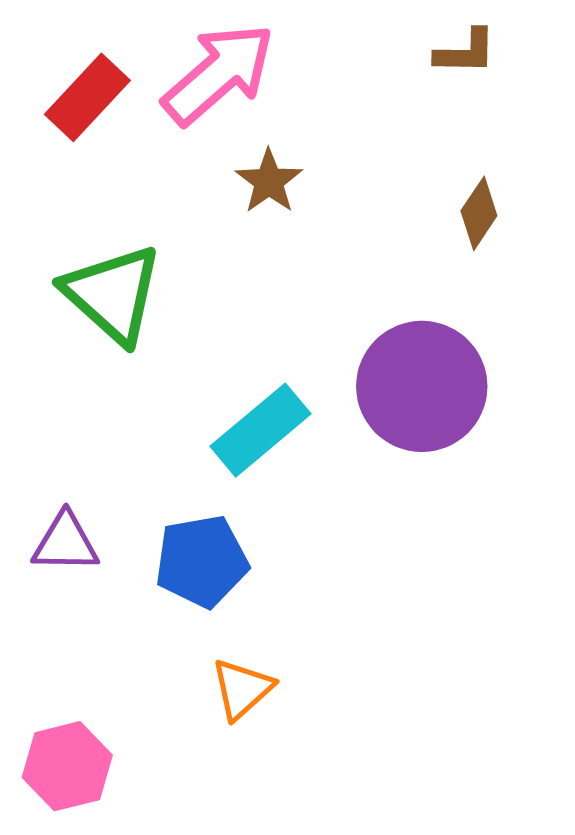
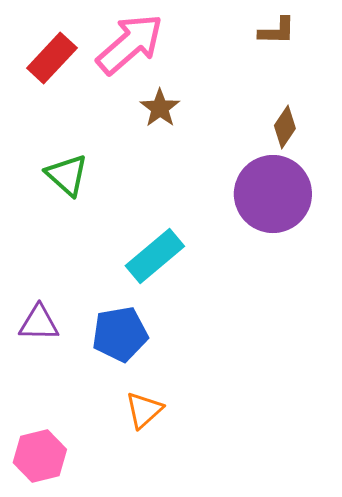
green triangle: (113, 294) -> (67, 175), size x0.7
purple circle: (422, 386) -> (273, 194), moved

